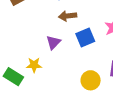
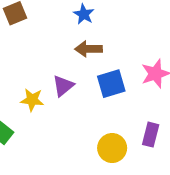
yellow star: (34, 65) -> (32, 100), moved

